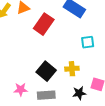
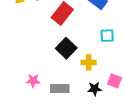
black square: (46, 71) -> (66, 48), moved

